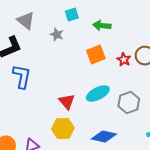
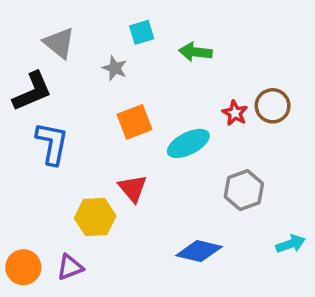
orange square: (96, 55) -> (134, 122), moved
cyan ellipse: (98, 94) -> (188, 143), moved
yellow hexagon: (63, 129) -> (95, 217), moved

